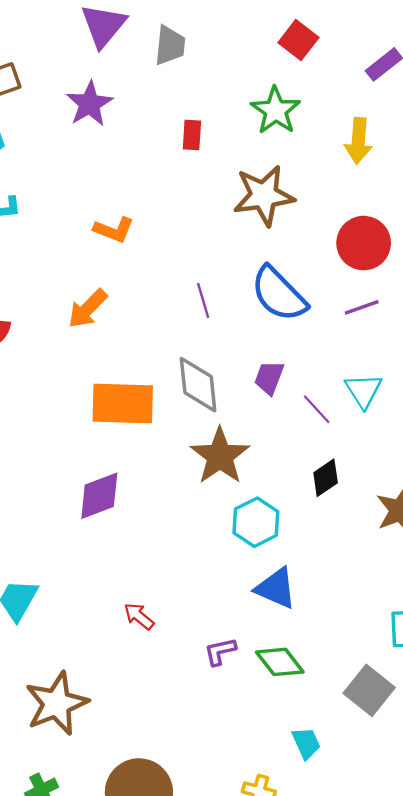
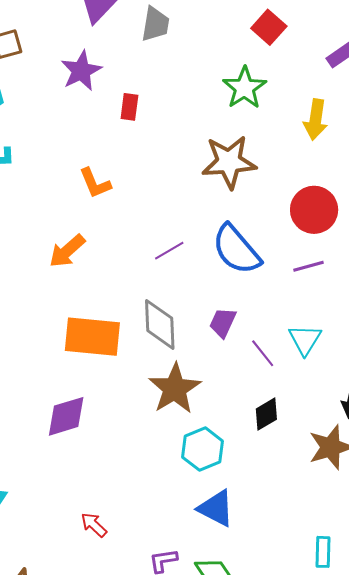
red rectangle: (192, 135) -> (129, 107), moved
orange L-shape: (114, 230) -> (95, 183), turned 42
purple line: (203, 300) -> (169, 251), turned 72

